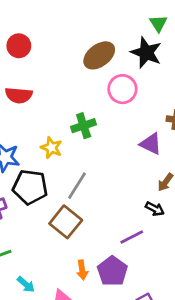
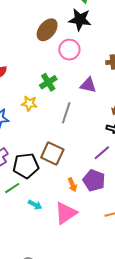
purple triangle: (151, 144) -> (88, 85), moved
gray line: (77, 186) -> (66, 113), moved
black pentagon: (30, 187) -> (26, 166), moved

